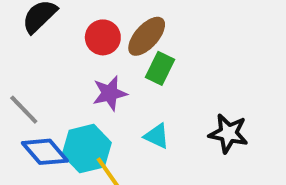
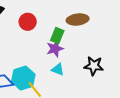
brown ellipse: (147, 36) -> (78, 20), moved, turned 45
purple star: (110, 93) -> (55, 49), moved

